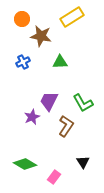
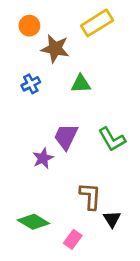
brown L-shape: (66, 126) -> (90, 196), moved, turned -30

